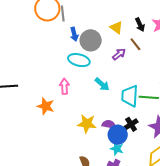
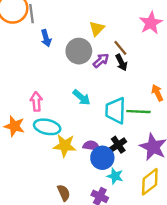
black arrow: (140, 25) -> (121, 63), moved
yellow triangle: (116, 28) -> (97, 29), turned 40
gray circle: (91, 40) -> (79, 51), moved
cyan ellipse: (79, 60) -> (47, 127), moved
cyan star: (117, 149) -> (115, 176), moved

